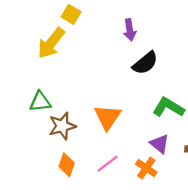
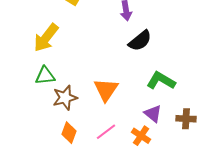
yellow arrow: (51, 43) -> (46, 38), moved

